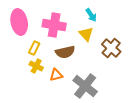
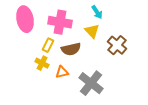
yellow rectangle: (34, 48) -> (48, 45), moved

